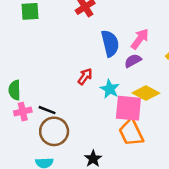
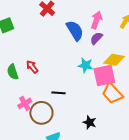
red arrow: (85, 76) -> (32, 67), moved, turned -56
green semicircle: (15, 90) -> (13, 72), moved
black line: (47, 110) -> (59, 93), moved
brown circle: (54, 131) -> (41, 113), moved

